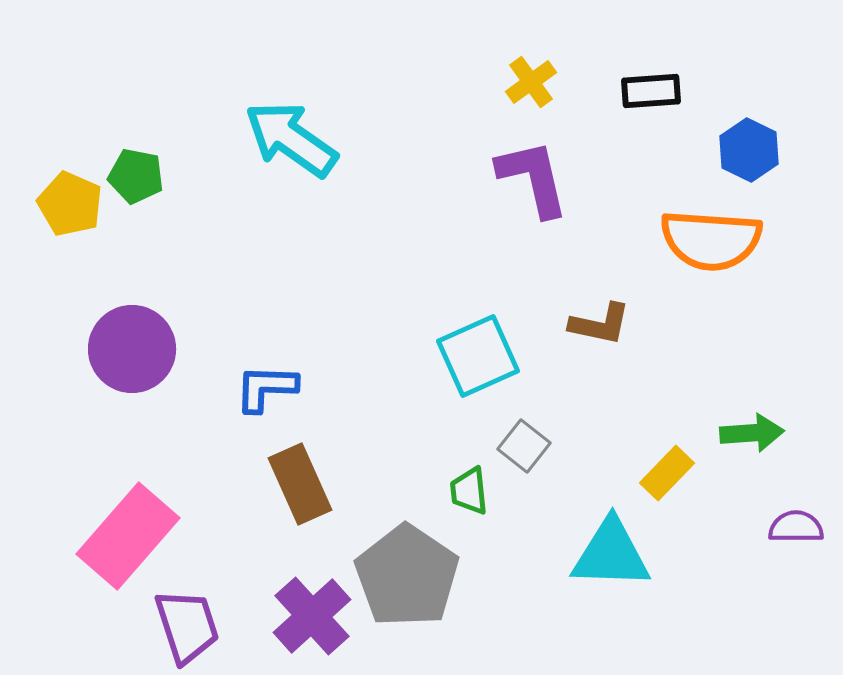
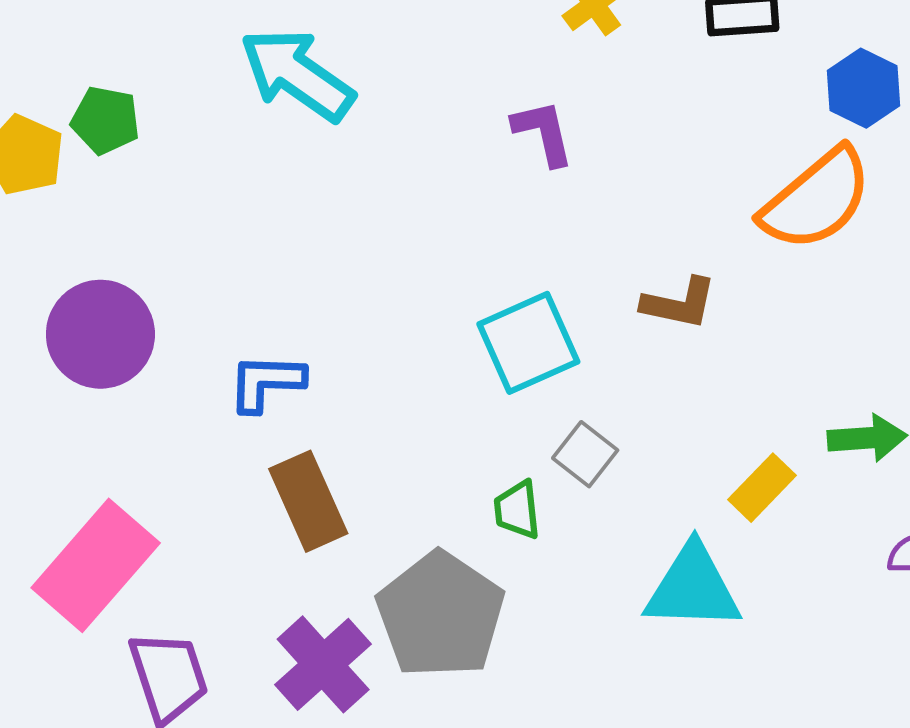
purple L-shape: (533, 178) -> (543, 133), moved, size x0.7
orange semicircle: (711, 240) -> (816, 199), turned -44

